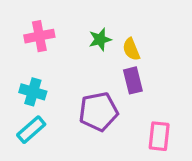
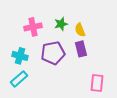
pink cross: (39, 36) -> (33, 27), moved
purple pentagon: (98, 112) -> (53, 53), moved

